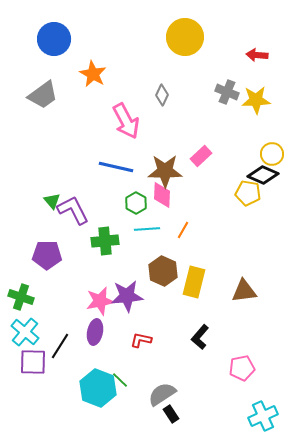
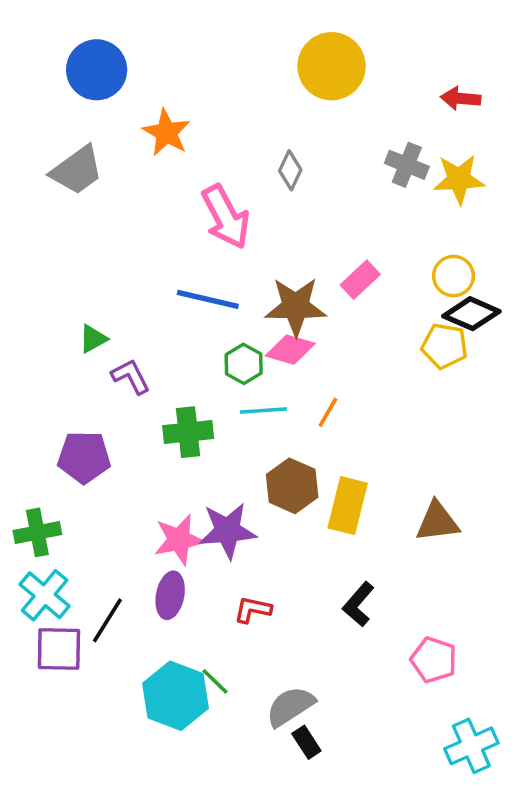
yellow circle: (272, 154) -> (453, 276), moved
pink diamond: (162, 195) -> (290, 350), turned -76
green triangle: (52, 201) -> (93, 339), moved, turned 42
purple L-shape: (73, 210) -> (131, 376), size x0.7
green cross: (21, 297) -> (37, 532), turned -30
pink pentagon: (242, 368) -> (434, 660), turned 30

